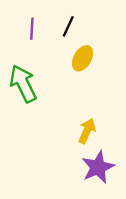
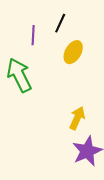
purple line: (32, 29) -> (33, 35), moved

